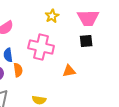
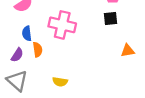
orange triangle: (69, 71) -> (128, 51), moved

